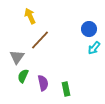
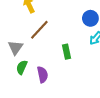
green rectangle: (66, 89) -> (66, 52), moved

